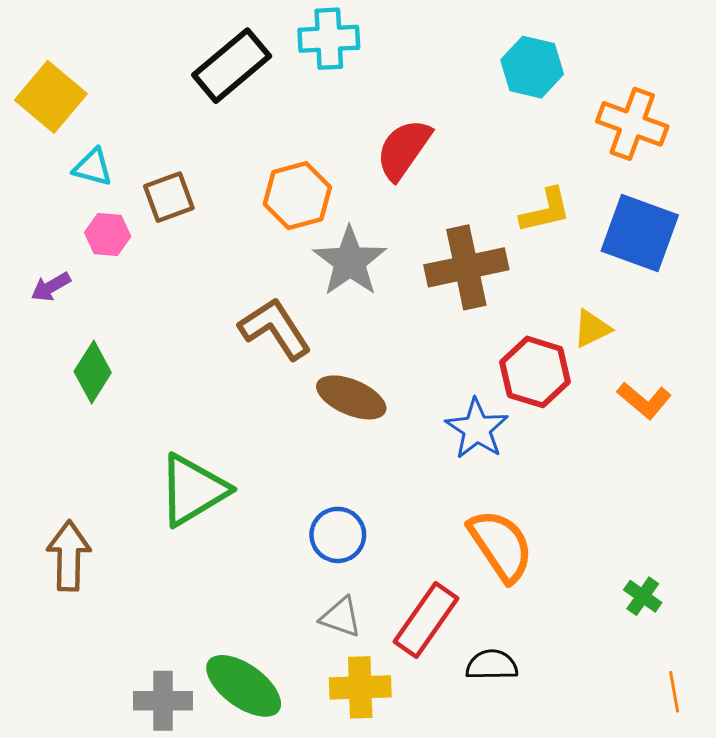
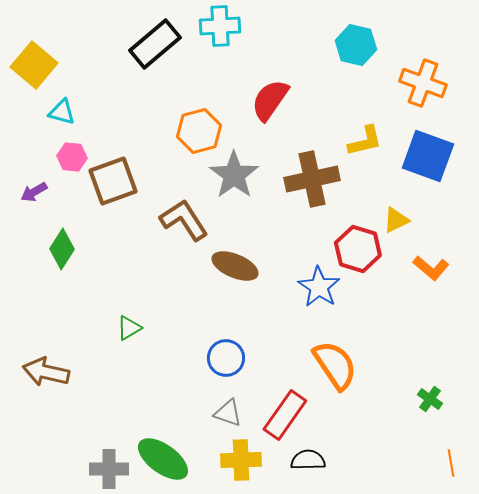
brown square: (169, 197) -> (113, 181), moved, size x1.4
green triangle: (193, 490) -> (129, 328), size x0.5
brown arrow: (69, 556) -> (46, 372), turned -78
black semicircle: (492, 665) -> (308, 460), moved

